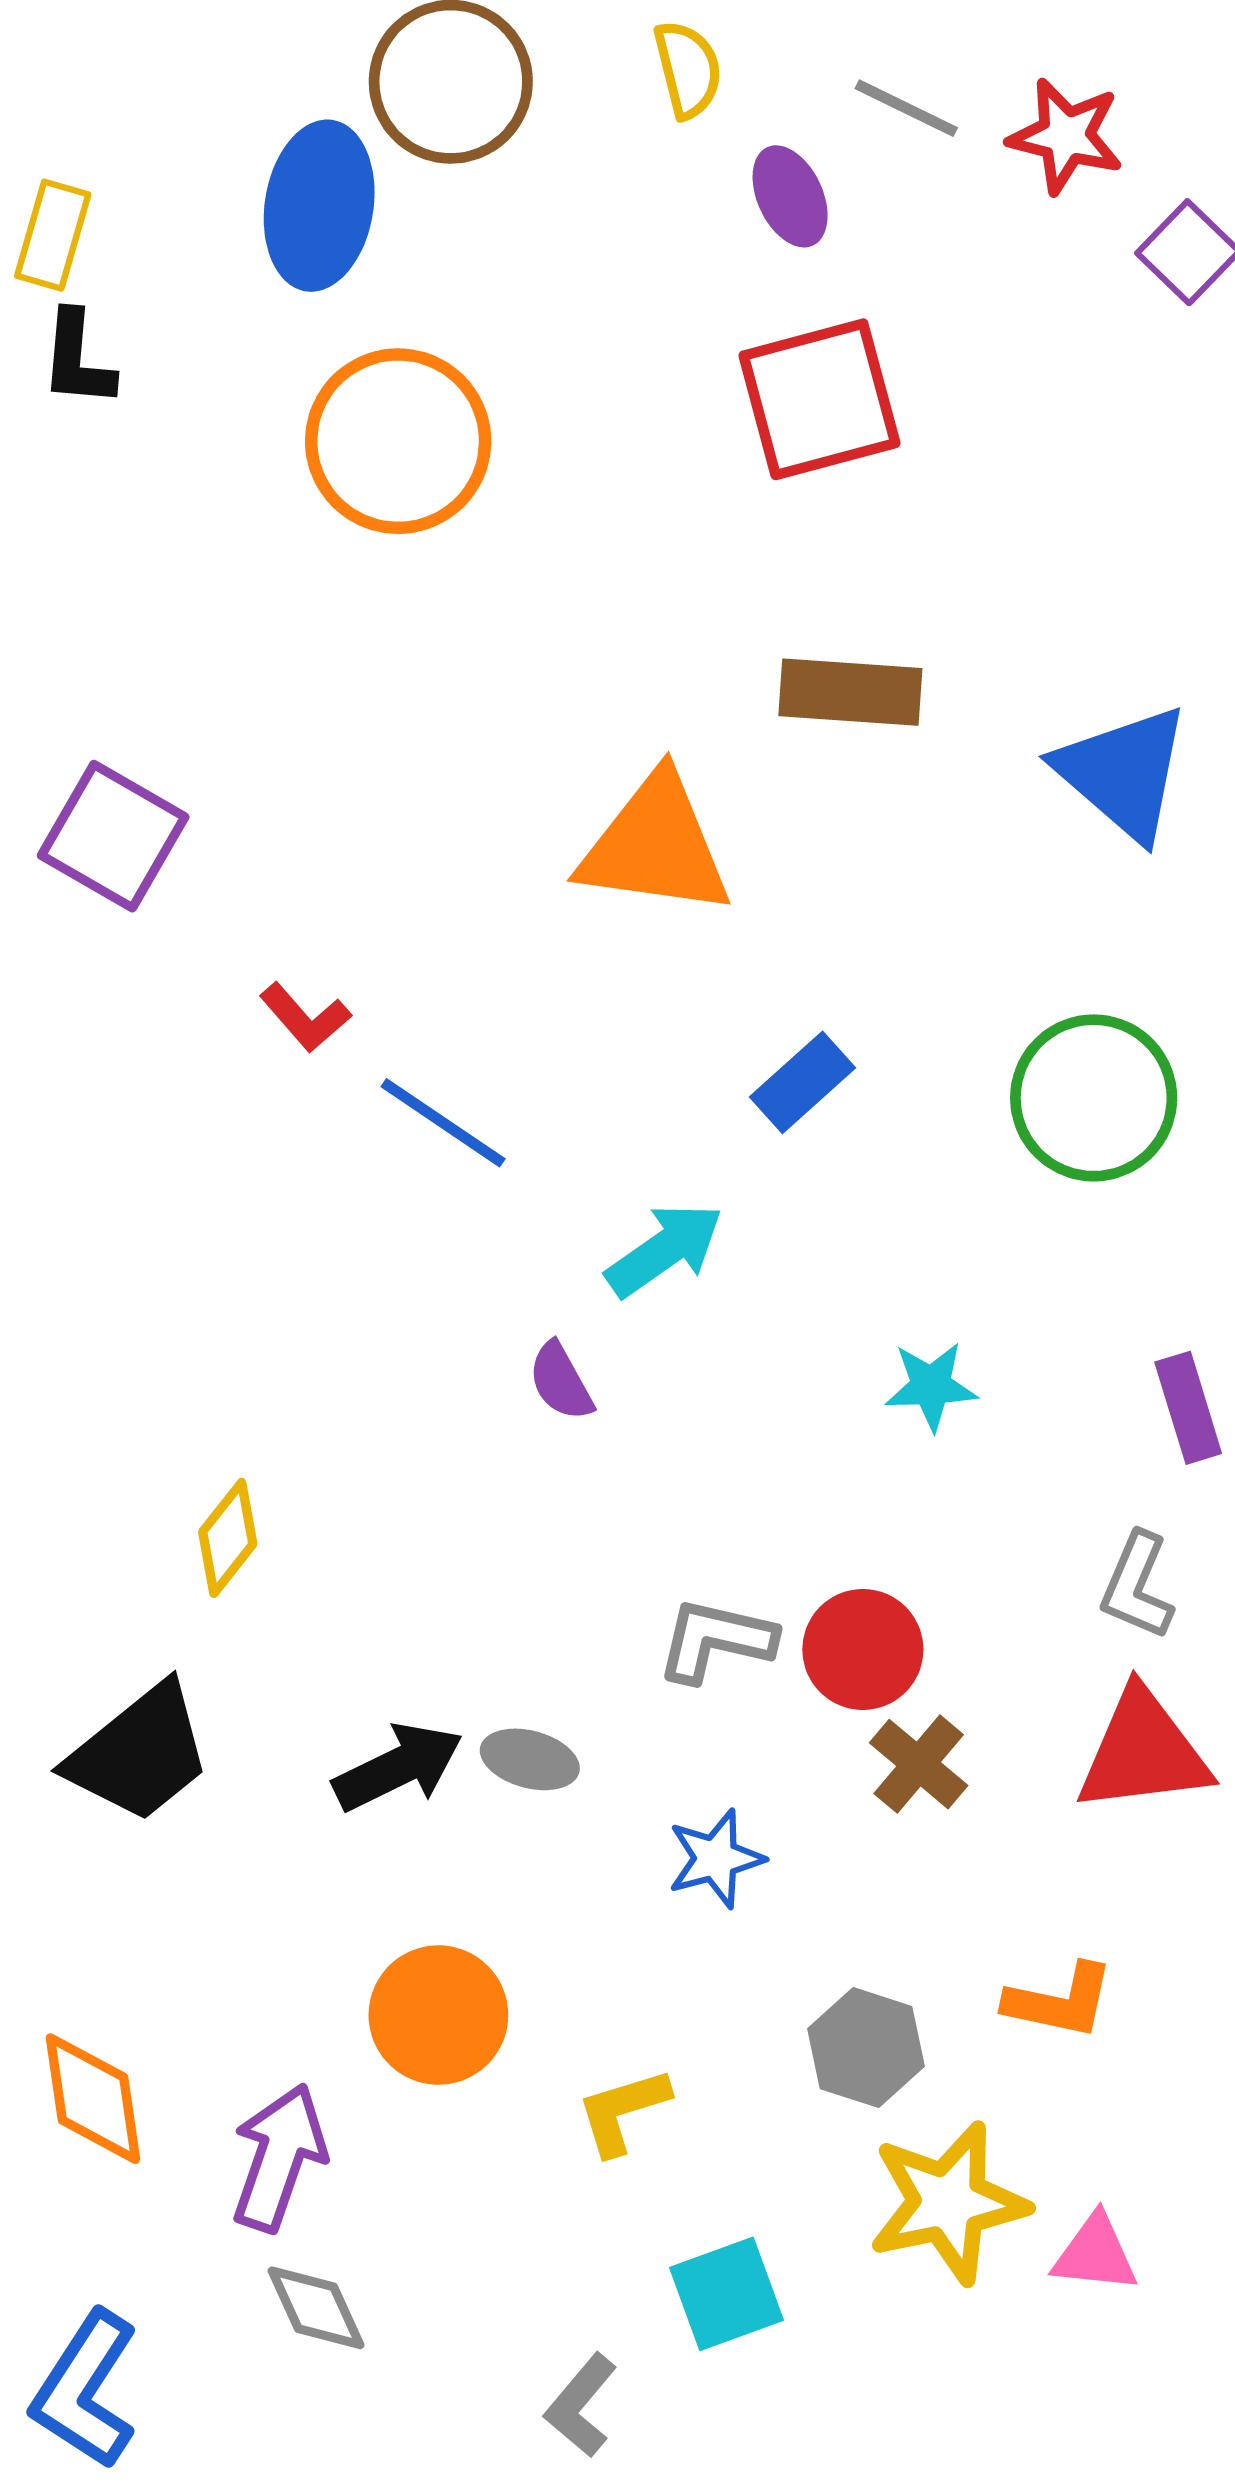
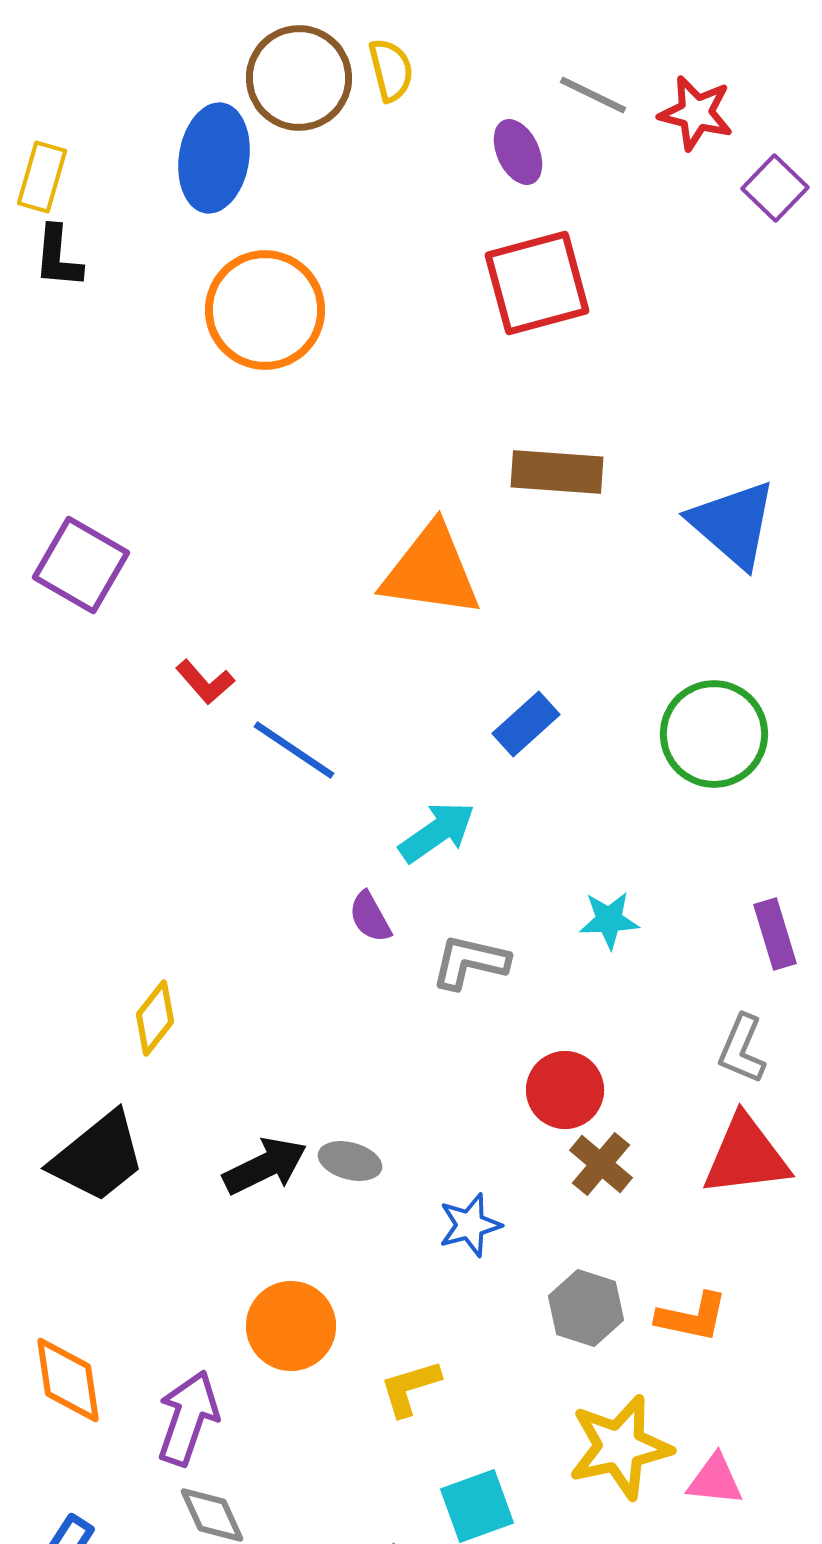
yellow semicircle: (688, 69) -> (391, 70), moved
gray L-shape: (716, 1640) -> (470, 962), moved
gray hexagon: (866, 2048) -> (586, 1308), moved

